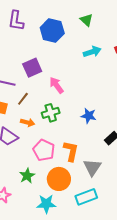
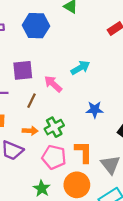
cyan arrow: (92, 52) -> (80, 68), moved
purple square: (32, 68) -> (23, 70), turned 30
brown line: (23, 99) -> (31, 101), moved
green cross: (51, 113) -> (54, 127), moved

